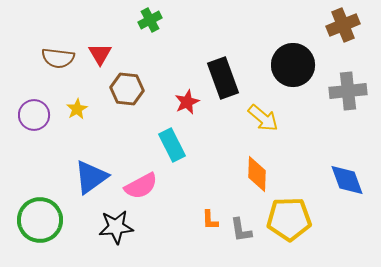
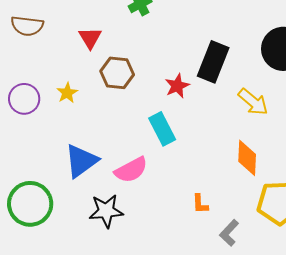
brown semicircle: (58, 58) -> (27, 26), moved
black rectangle: (223, 78) -> (213, 62), turned 42
gray L-shape: (241, 230) -> (229, 233), moved, turned 52

